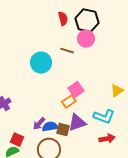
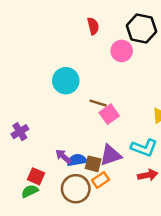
black hexagon: (87, 21) -> (142, 29), moved
brown line: (67, 51) -> (98, 103), moved
orange rectangle: (69, 102) -> (101, 180), moved
purple arrow: (39, 124) -> (63, 156), turned 88

